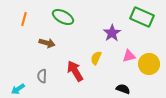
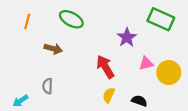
yellow semicircle: (96, 58) -> (109, 95), moved
red arrow: (75, 71) -> (105, 67), moved

